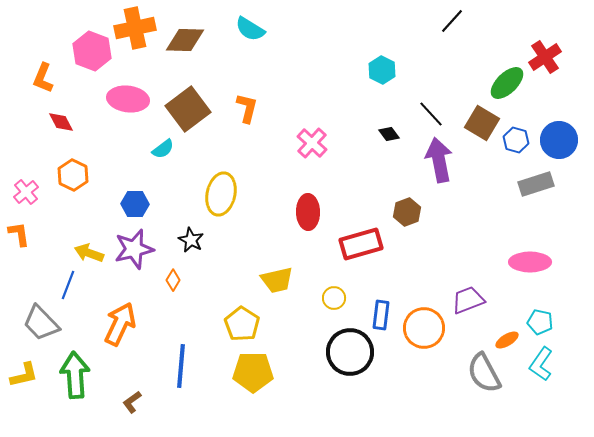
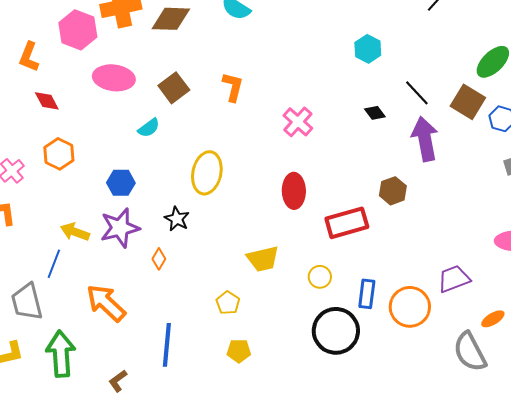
brown square: (188, 109) -> (174, 88), size x0.7
gray trapezoid: (41, 323) -> (27, 302), turned 30
orange arrow: (120, 324) -> (106, 303), turned -72
yellow pentagon: (242, 324) -> (228, 303), size x0.7
yellow pentagon: (253, 372) -> (239, 351), size x0.6

